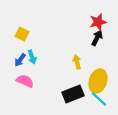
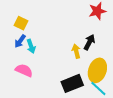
black arrow: (97, 38) -> (89, 42), moved
blue arrow: (20, 60) -> (20, 41), moved

